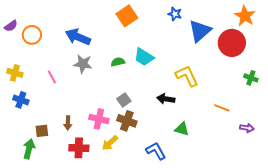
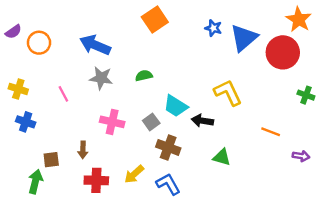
blue star: (175, 14) -> (213, 28), moved
cyan trapezoid: (144, 57) -> (176, 106), moved
pink cross: (99, 119) -> (112, 122), moved
brown cross: (127, 121) -> (168, 147), moved
blue L-shape: (156, 151) -> (168, 184), moved

